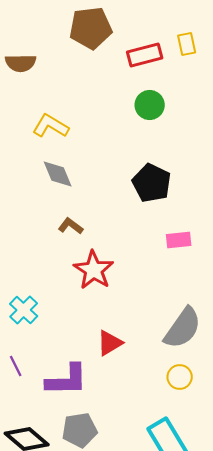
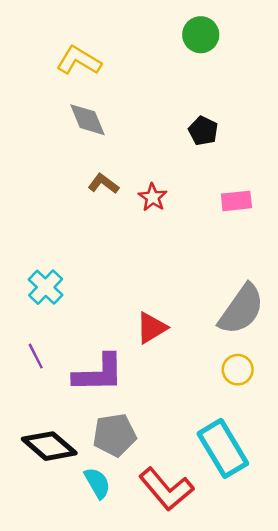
black pentagon: (152, 183) -> (203, 131), size x0.6
red star: (94, 270) -> (153, 197), moved, size x0.6

